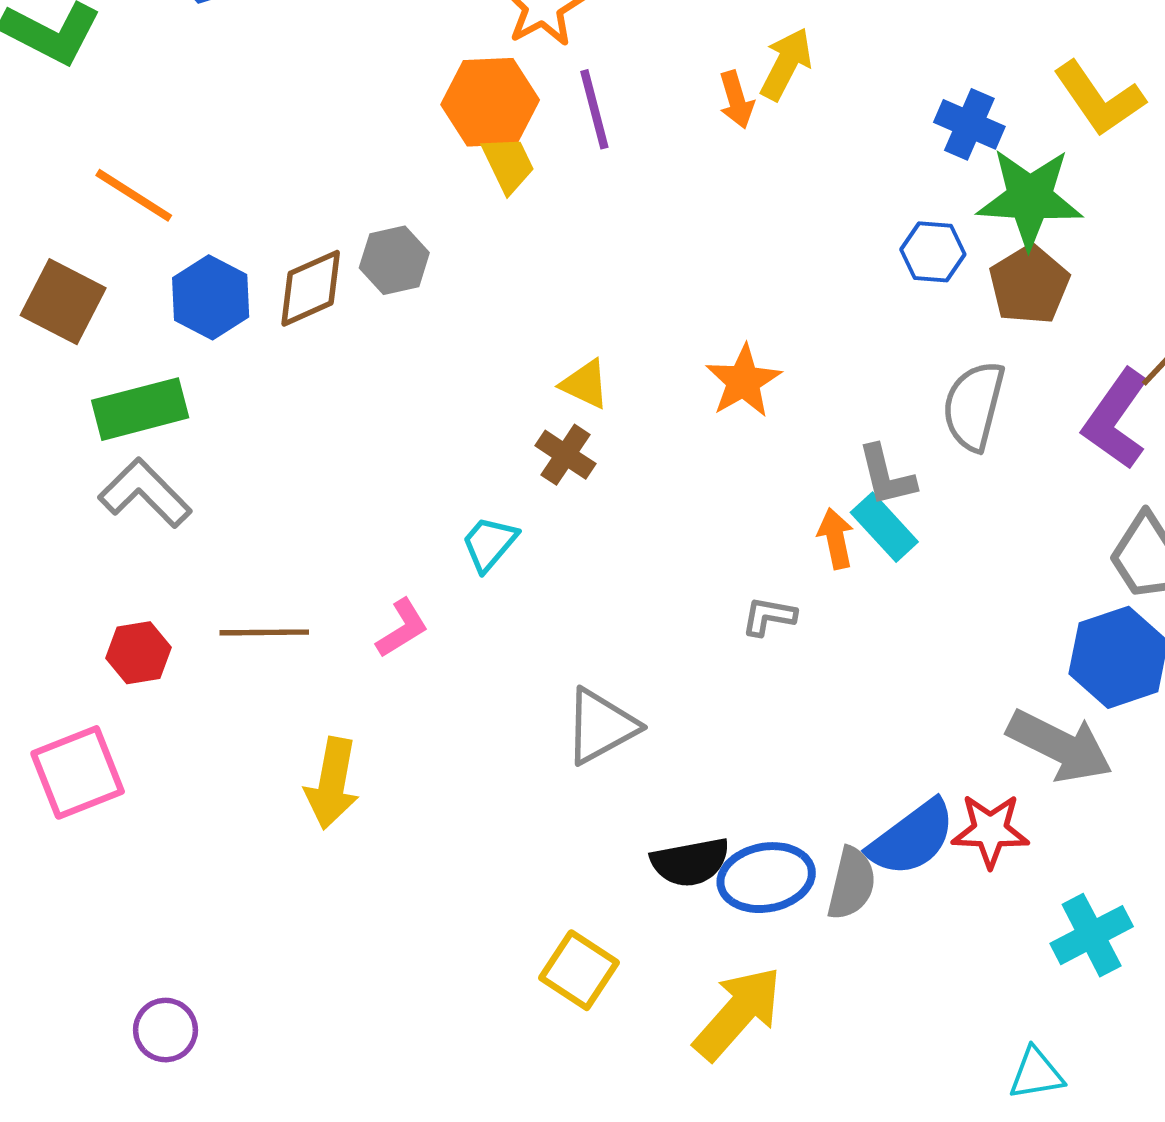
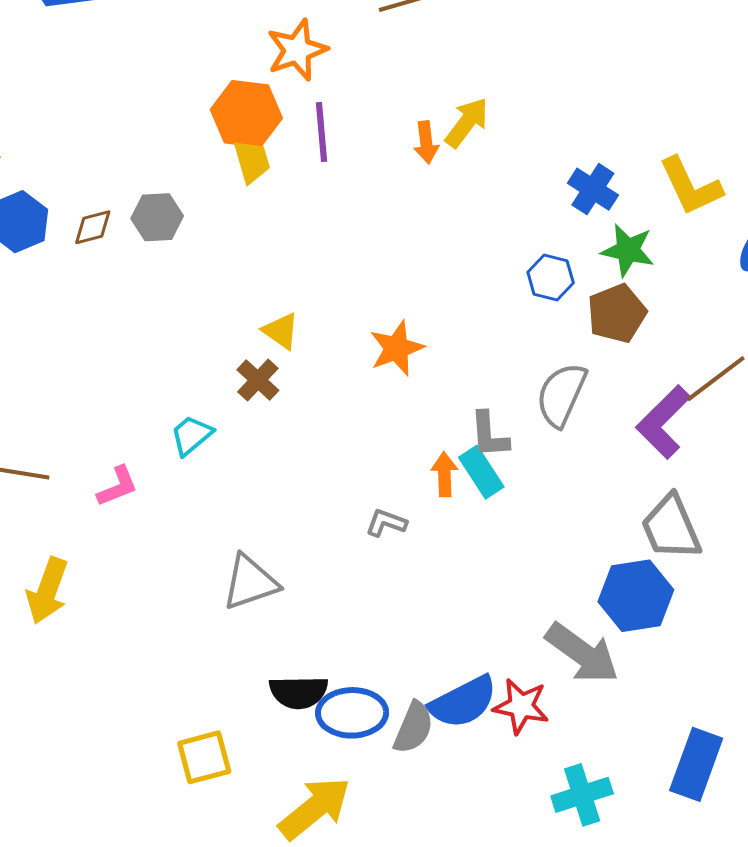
green star: (1030, 198) -> (628, 250), size x0.7
brown diamond: (311, 288) -> (93, 227), size x0.7
yellow square: (579, 970) -> (204, 757), turned 32

